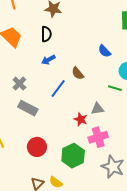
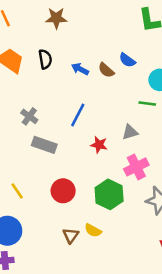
black semicircle: (46, 34) -> (45, 59), moved
blue arrow: (48, 60) -> (80, 69), moved, turned 64
brown semicircle: (78, 73) -> (106, 70), moved
red star: (81, 119) -> (99, 145), moved

